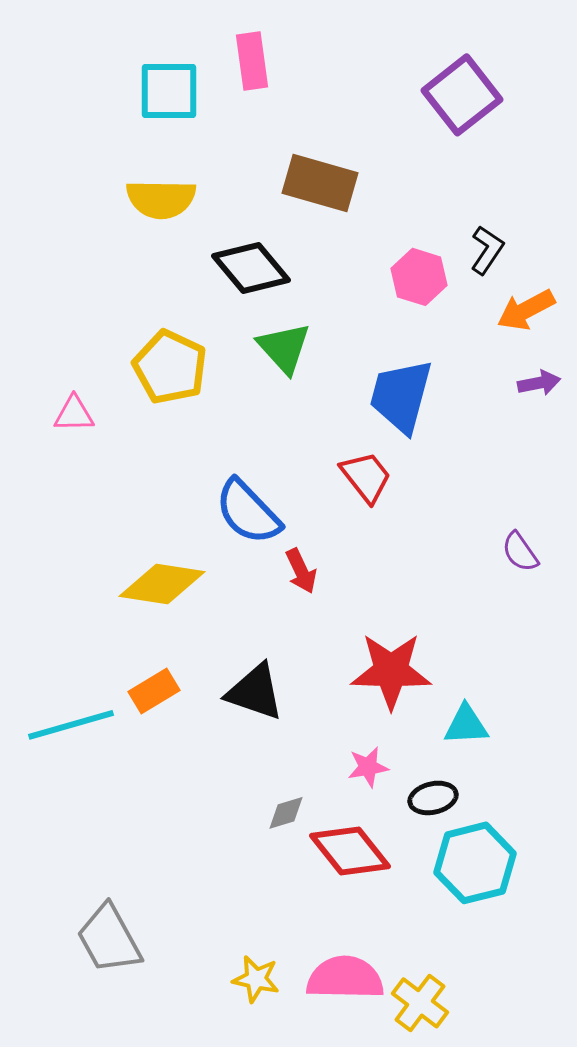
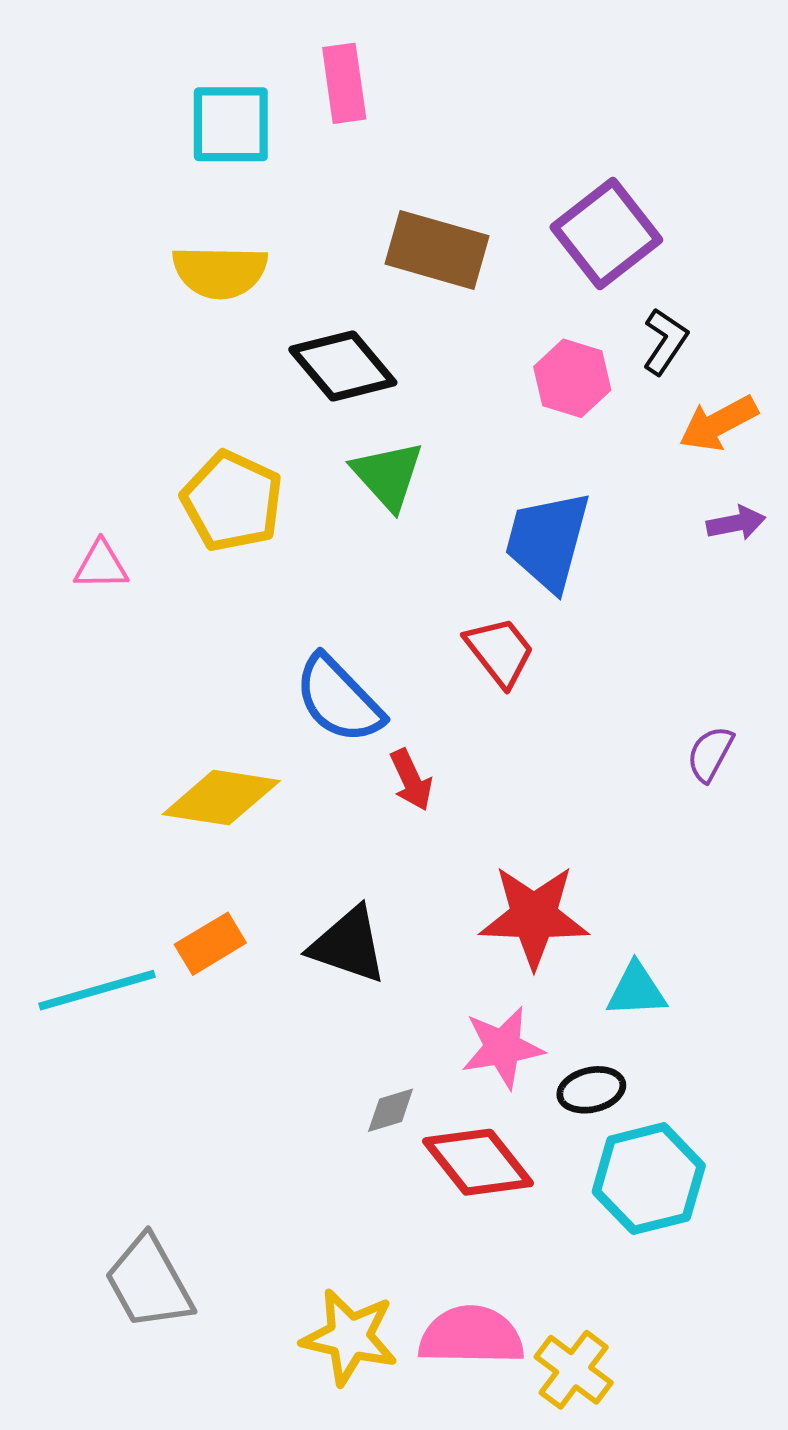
purple square: (462, 95) -> (606, 234), moved
purple semicircle: (520, 552) -> (710, 754), turned 63
pink star: (368, 767) -> (503, 1047), size x1.5
yellow star: (256, 979) -> (350, 1337), size x1.5

